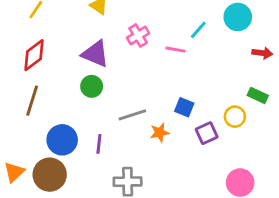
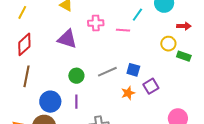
pink cross: (138, 36) -> (96, 23), turned 35
green circle: (92, 86) -> (76, 76), moved
gray line: (132, 115) -> (107, 72), moved
yellow circle: (235, 117) -> (168, 44), moved
orange star: (160, 133) -> (128, 93), moved

